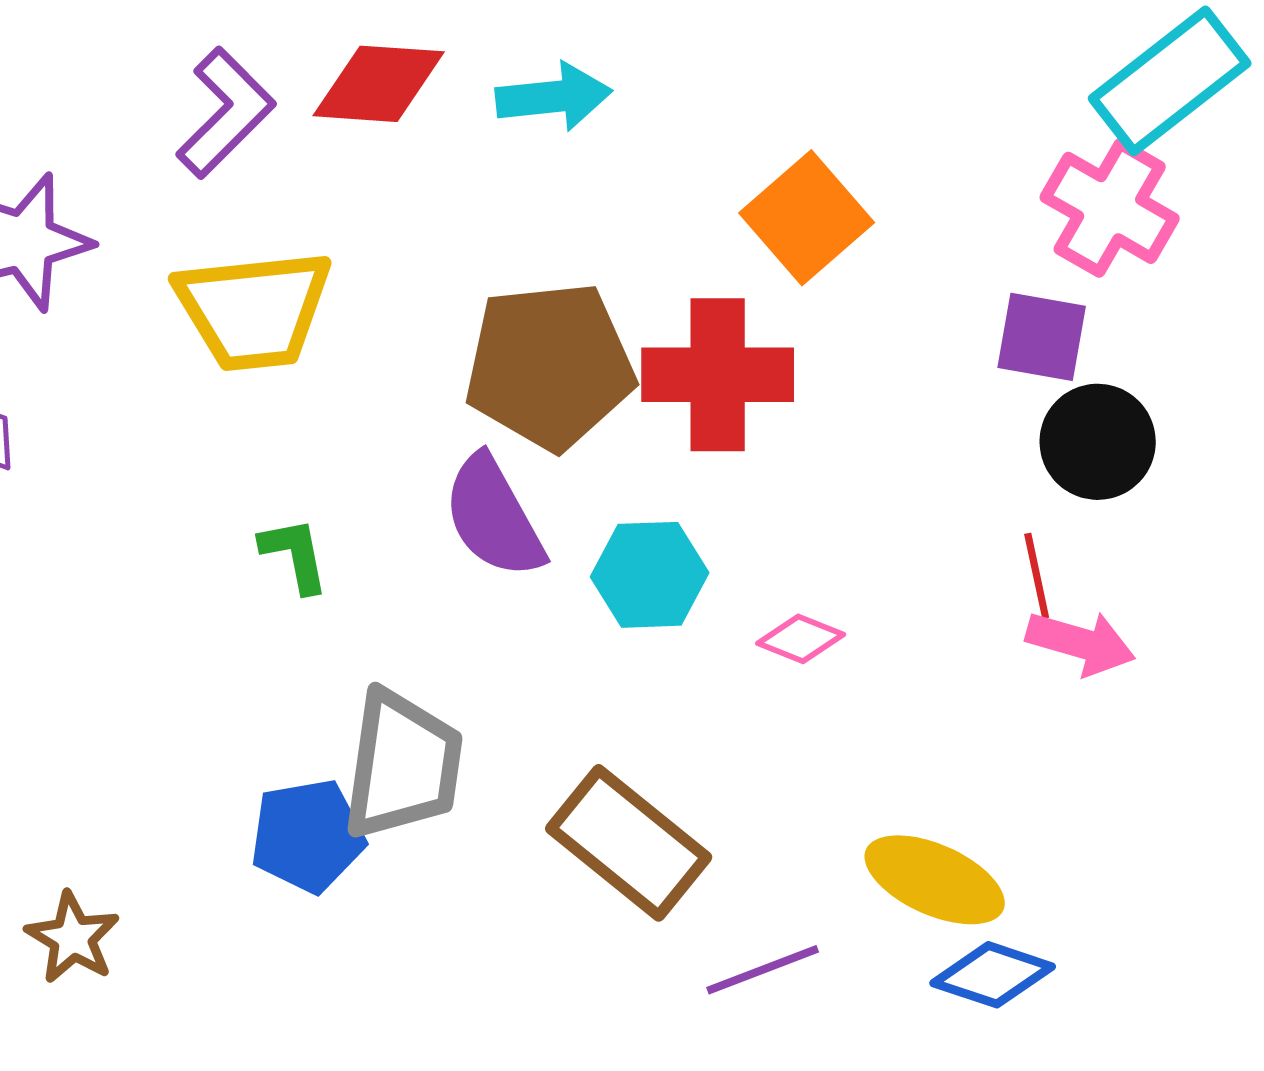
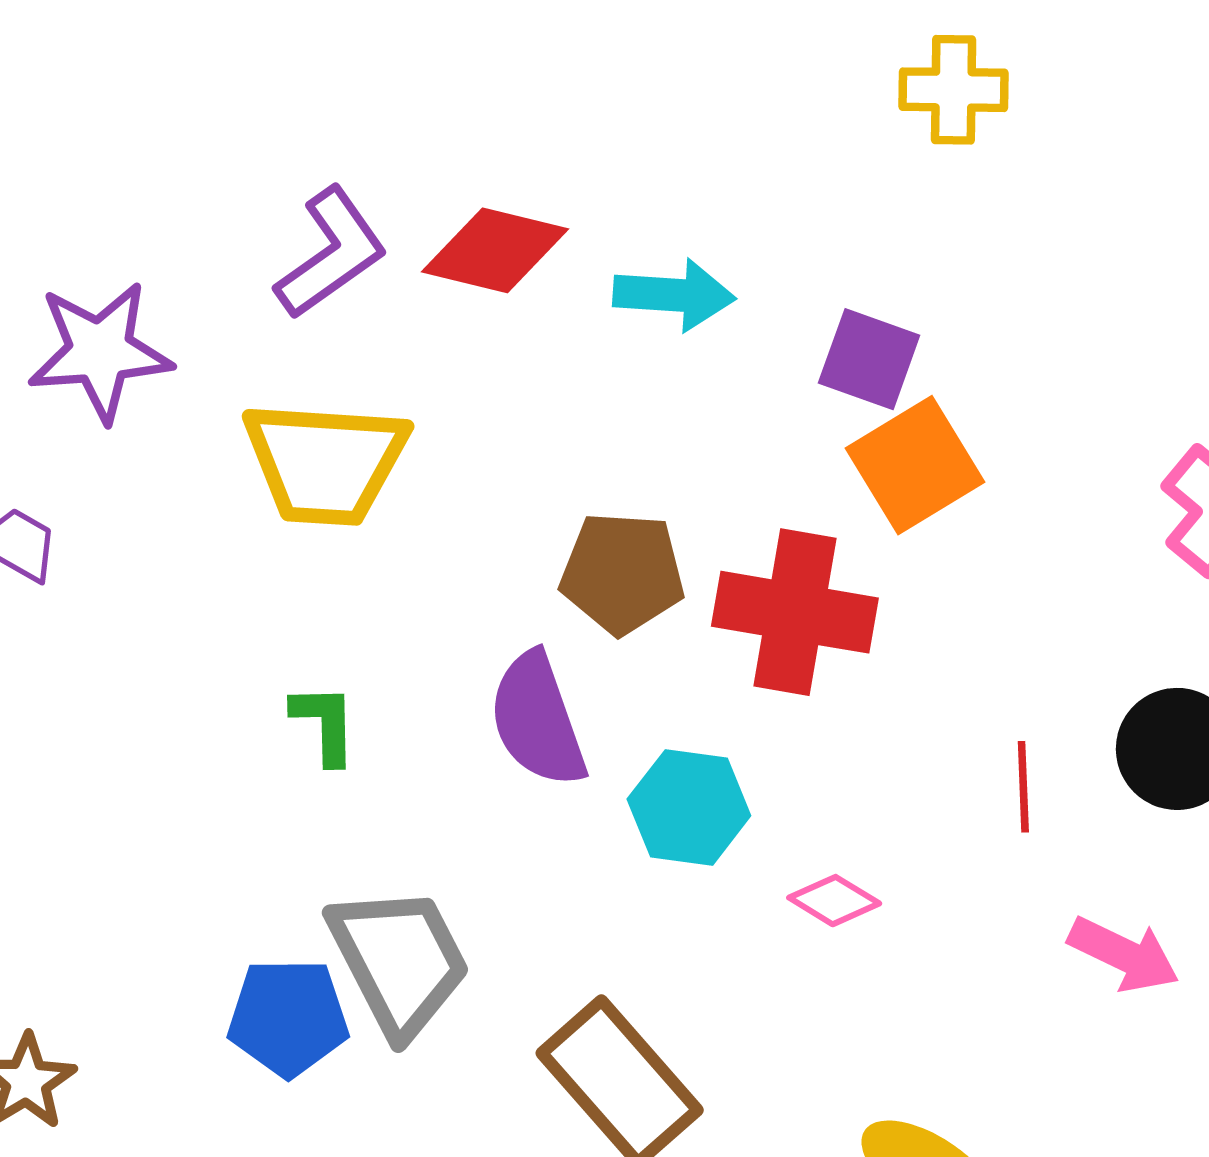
purple square: (1042, 337) -> (869, 359), moved
brown pentagon: (550, 366) -> (622, 573), size x0.7
red line: (1037, 576) -> (1023, 787), moved
gray trapezoid: (403, 765) -> (399, 961), turned -45

